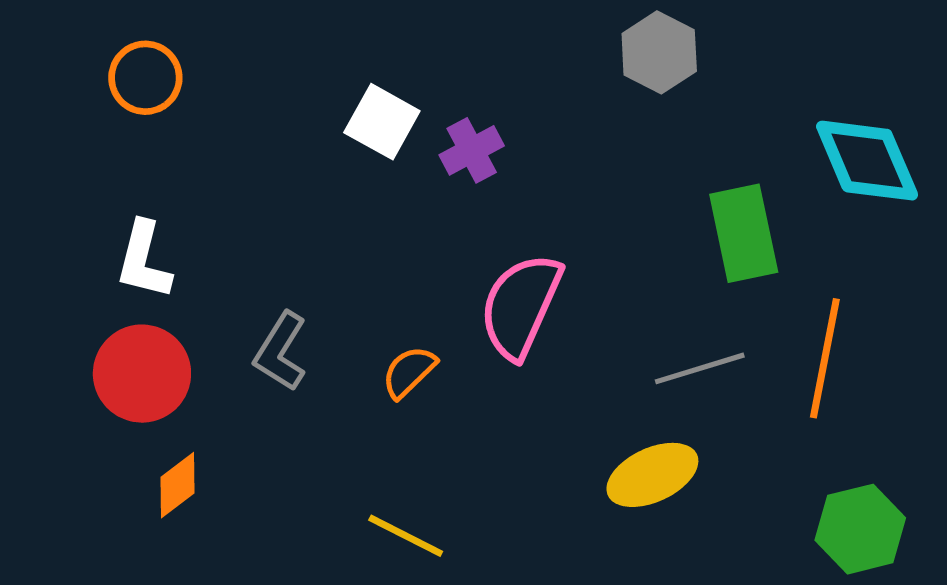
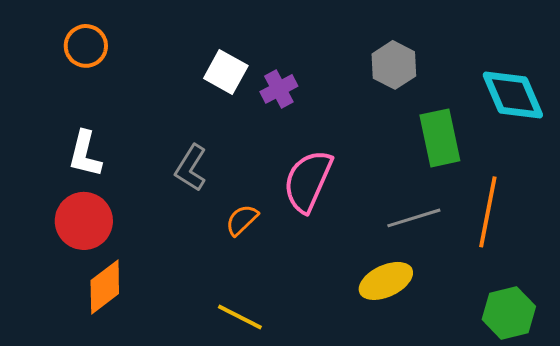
gray hexagon: (659, 52) -> (394, 65), moved
gray L-shape: (281, 352) -> (191, 168), moved
orange diamond: (177, 485) -> (105, 287), size x1.4

